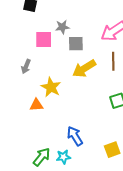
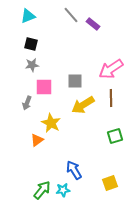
gray star: (62, 27) -> (32, 65), moved
pink square: (44, 39) -> (44, 87), moved
orange triangle: (36, 105) -> (37, 140), turned -32

